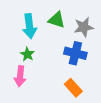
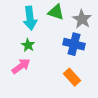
gray star: (84, 27) -> (82, 19), turned -30
pink arrow: (20, 76) -> (21, 66), turned -132

